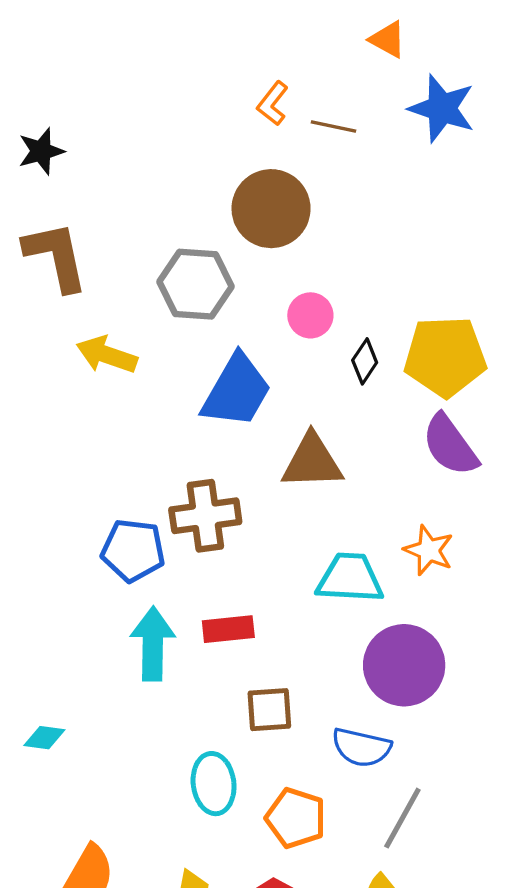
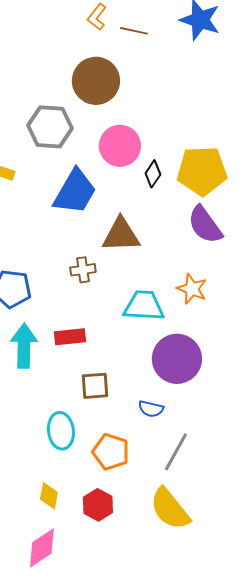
pink circle: (310, 315) -> (120, 146), size x1.5
brown cross: (205, 516) -> (83, 270), moved, size x0.6
blue semicircle: (361, 747) -> (151, 409), size x0.7

